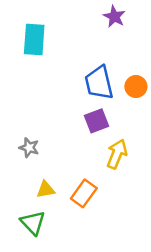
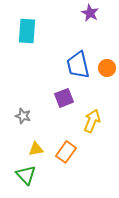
purple square: (96, 121) -> (64, 98), moved

